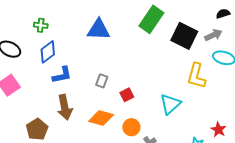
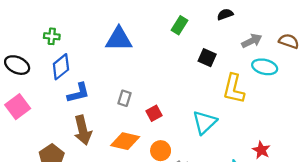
black semicircle: (223, 14) -> (225, 14), moved
green rectangle: (151, 19) -> (180, 25), size x0.6
black square: (184, 36) -> (207, 58), moved, size x0.6

